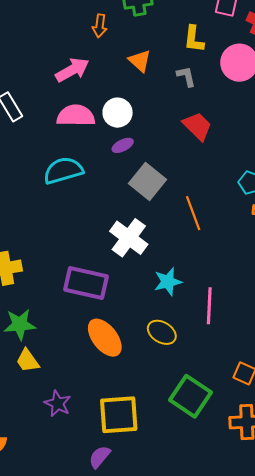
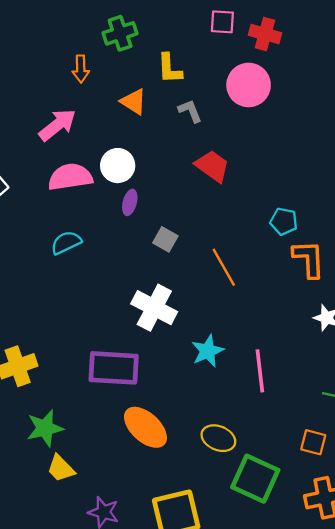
yellow L-shape: (194, 39) -> (170, 69), moved
purple ellipse: (123, 145) -> (130, 202), turned -40
cyan semicircle: (63, 171) -> (66, 243), size x0.7
gray square: (148, 182) -> (165, 239), size x0.6
yellow ellipse: (162, 332) -> (218, 438), moved

